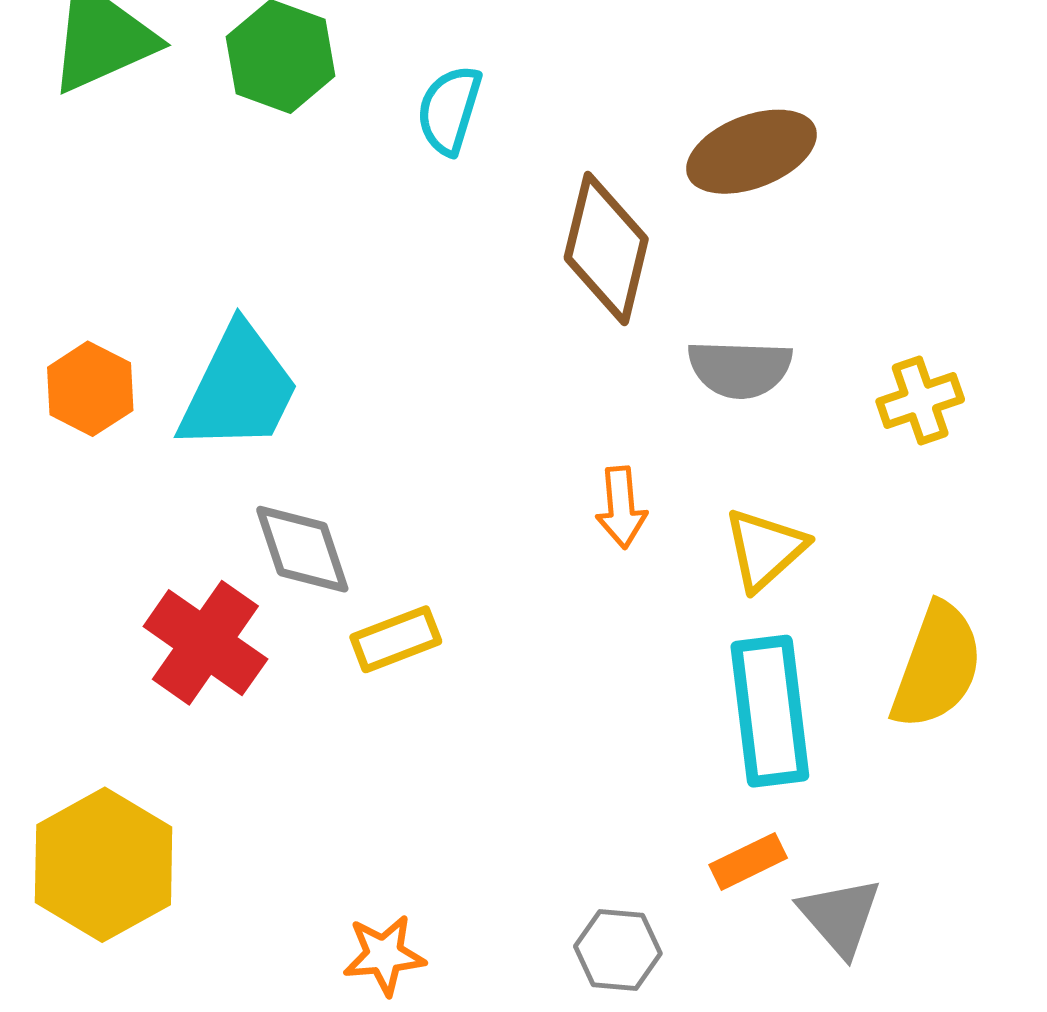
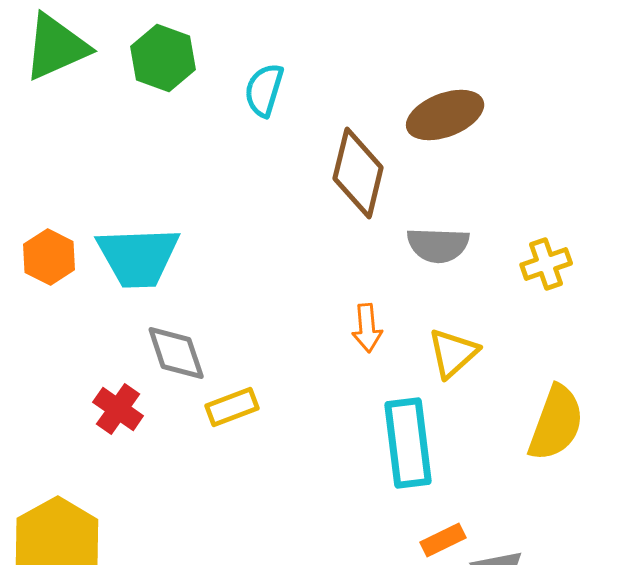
cyan trapezoid: (239, 389) -> (138, 257), turned 62
red cross: (205, 643) -> (118, 409), size x0.7
cyan rectangle: (770, 711) -> (408, 443), moved

